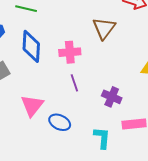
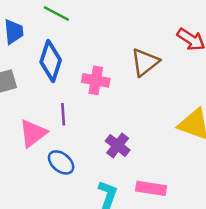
purple line: (74, 83) -> (63, 114), moved
purple cross: (112, 97) -> (118, 145), moved

